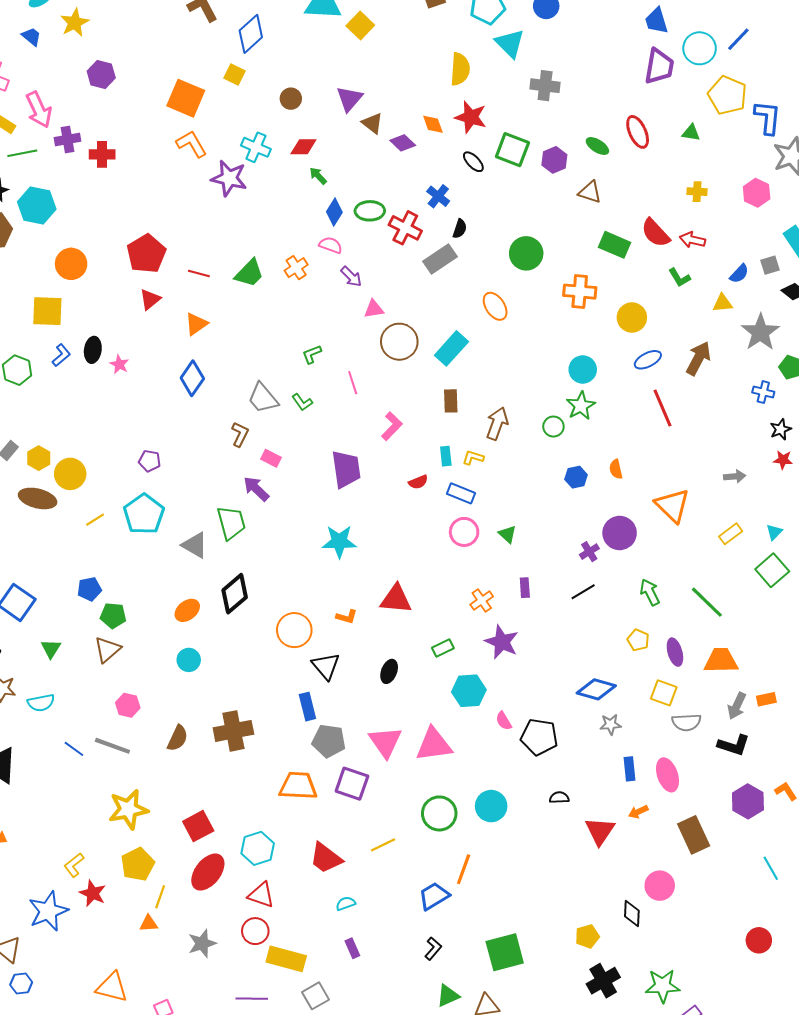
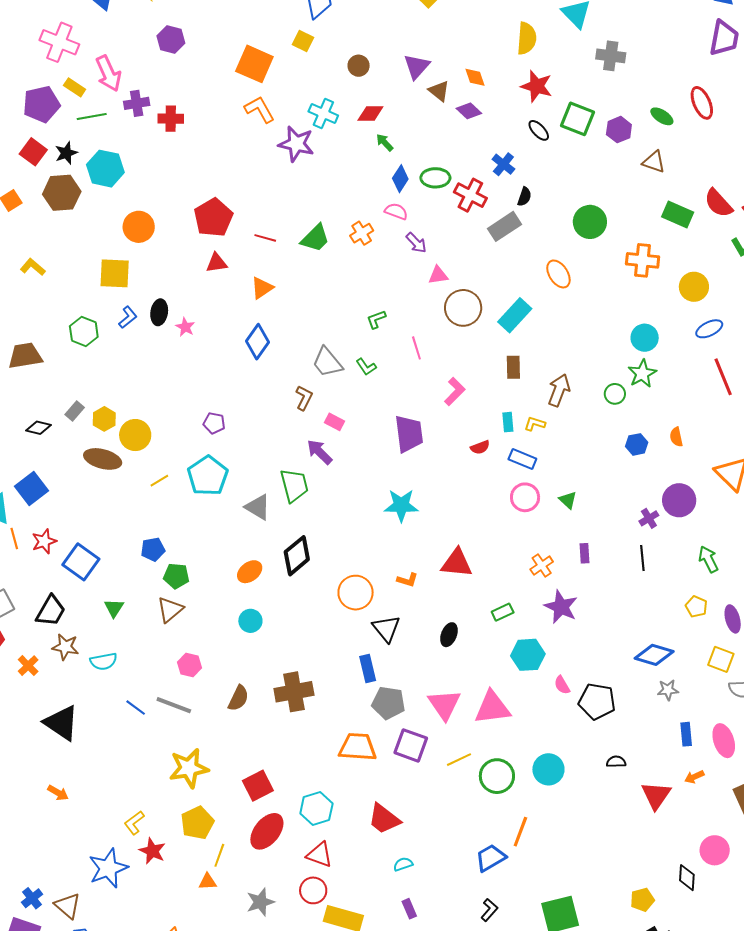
orange diamond: (433, 124) -> (475, 77), moved
red triangle: (150, 299) -> (216, 263), turned 30
black line: (583, 592) -> (642, 558), turned -65
yellow line: (383, 845) -> (459, 760), moved

